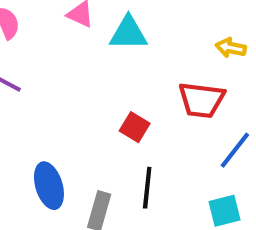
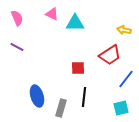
red trapezoid: (201, 100) -> (110, 55), turned -40
red square: (135, 127) -> (78, 68), turned -32

